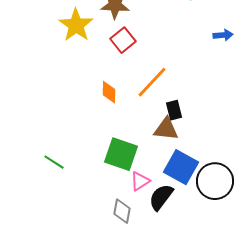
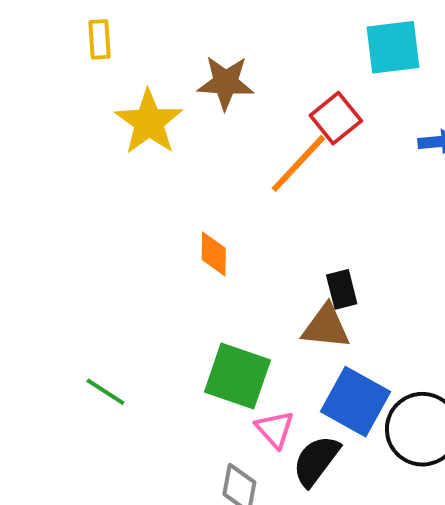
red square: (123, 40) -> (336, 118), moved
orange line: (152, 82) -> (298, 163), moved
pink triangle: (140, 181) -> (275, 429), turned -40

